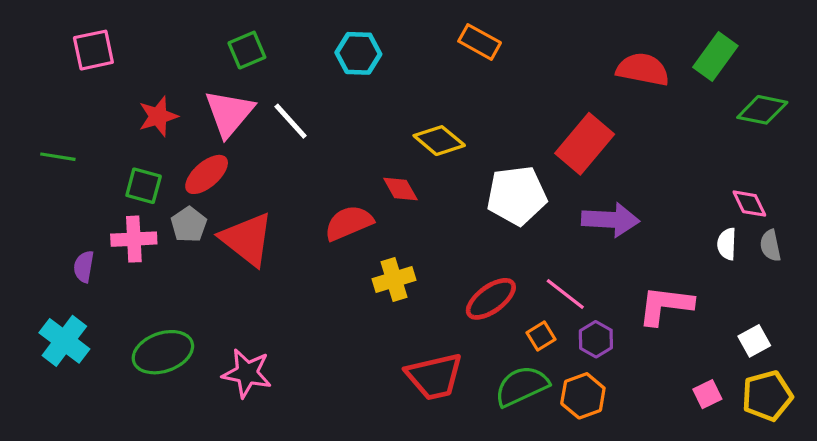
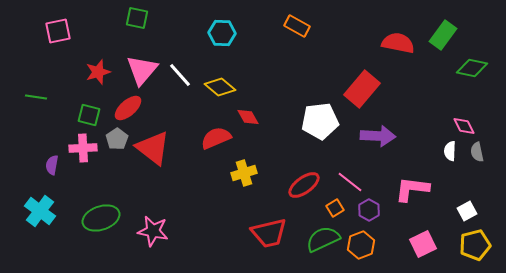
green square: (247, 50) -> (137, 18), moved, turned 35
yellow diamond: (439, 141) -> (220, 87), moved
pink square: (707, 394) -> (423, 244), moved, size x1.5

